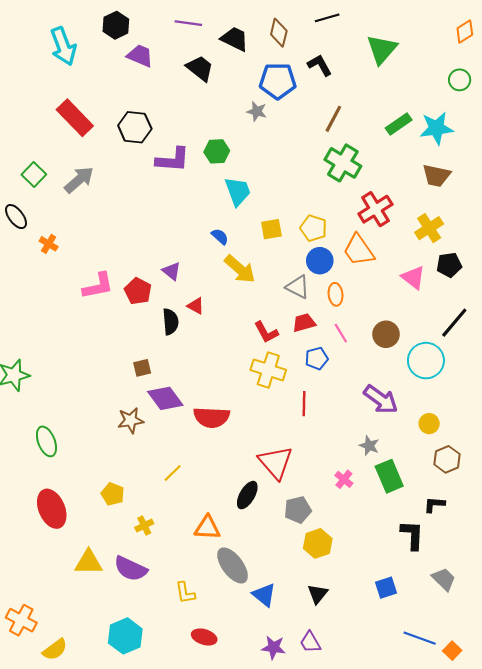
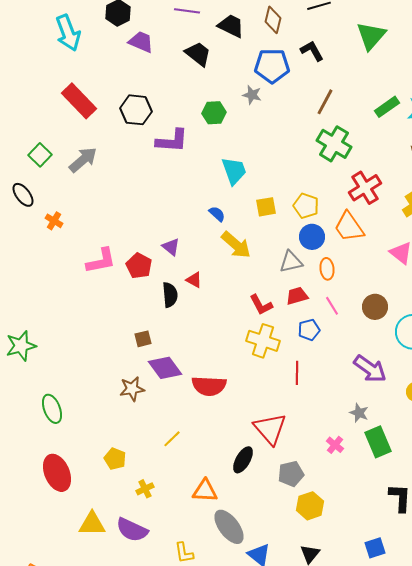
green hexagon: (217, 151) -> (214, 113), moved
gray triangle: (298, 287) -> (291, 262), turned -40

